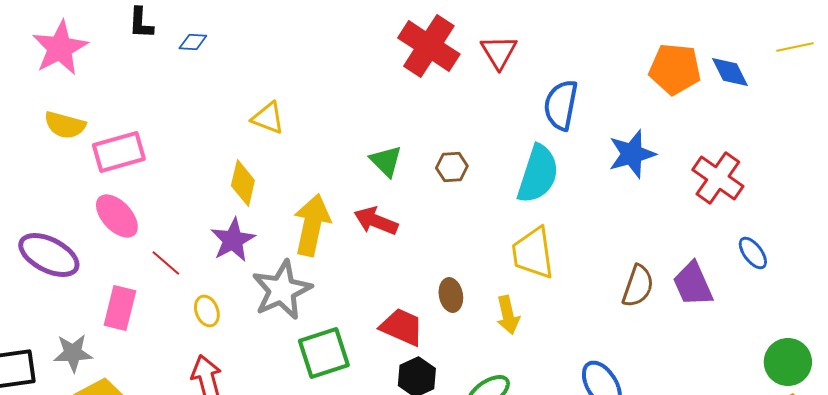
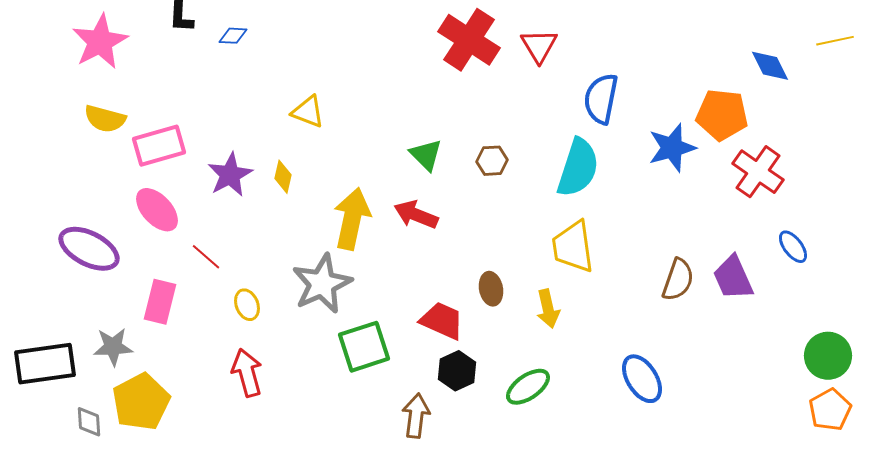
orange pentagon: (675, 69) -> (722, 115), moved
yellow diamond: (243, 183) -> (283, 177), size x0.7
purple star: (233, 240) -> (230, 175), moved

